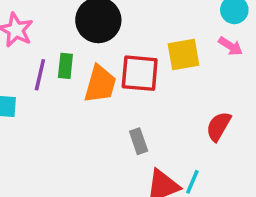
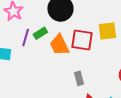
green rectangle: (65, 66) -> (40, 33), turned 48
orange trapezoid: (100, 84) -> (59, 45), turned 135

